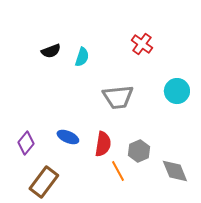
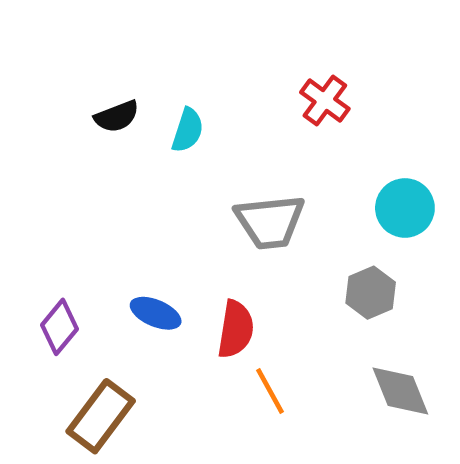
gray hexagon: (139, 151) -> (371, 293), moved

